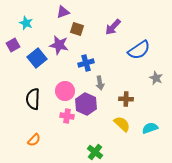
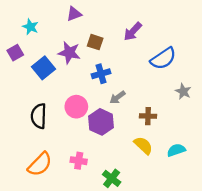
brown square: (77, 29) -> (95, 42), moved
gray arrow: (100, 83) -> (117, 97), turned 64
pink cross: (67, 116) -> (79, 161), moved
orange semicircle: (34, 140) -> (40, 164), size x1.6

